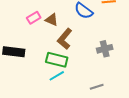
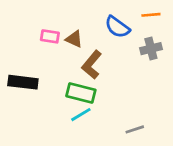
pink rectangle: (34, 18) -> (50, 36), turned 40
gray cross: (105, 49) -> (151, 49), moved

